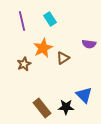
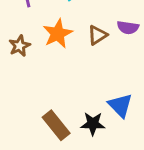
brown triangle: (63, 58) -> (97, 35), moved
brown star: (24, 64) -> (19, 46), moved

